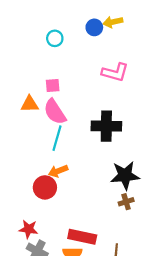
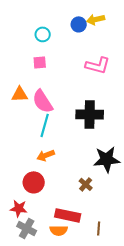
pink square: (53, 86) -> (40, 62), moved
red circle: (45, 187) -> (34, 182), moved
brown cross: (126, 202) -> (86, 184), moved, turned -32

